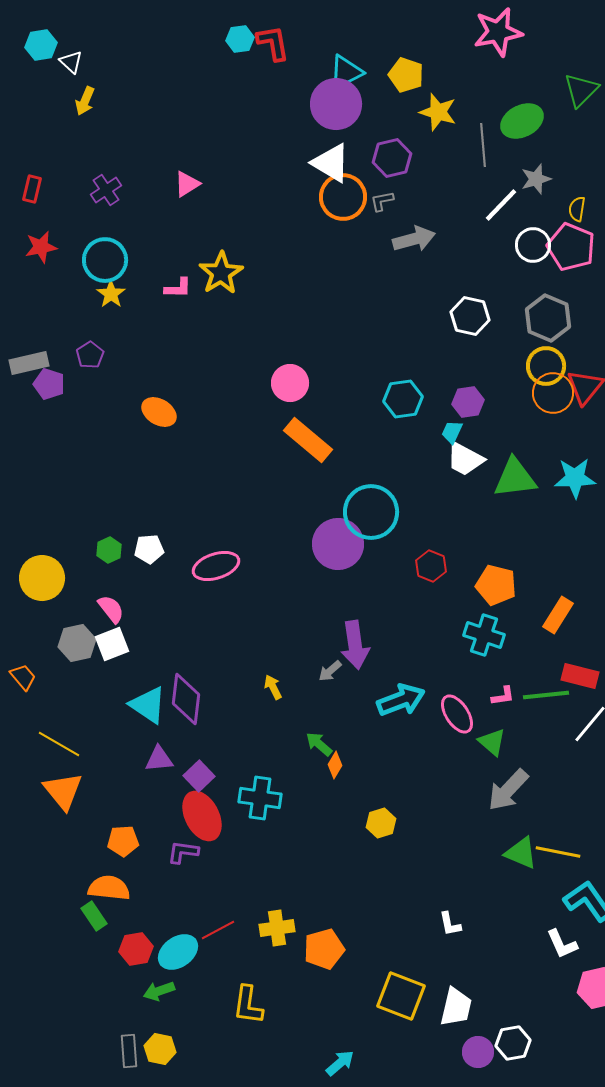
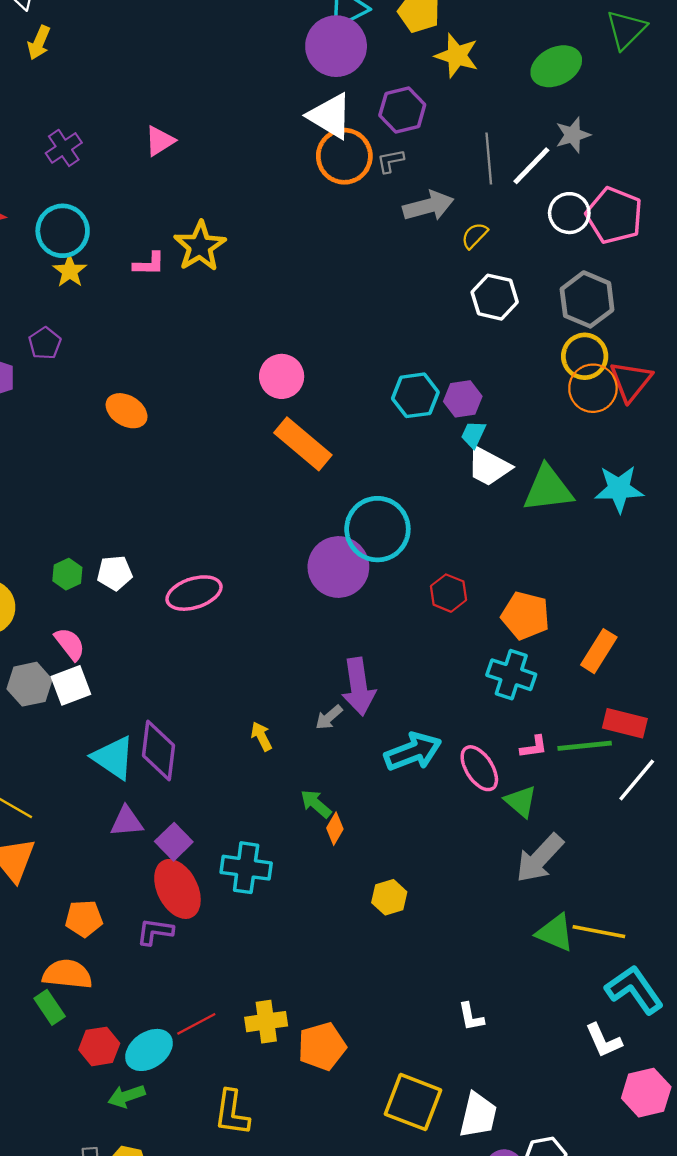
gray line: (483, 145) -> (489, 159), moved
yellow semicircle: (577, 209) -> (475, 236), moved, turned 35
purple hexagon: (468, 402) -> (463, 399), moved

